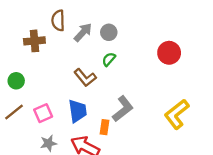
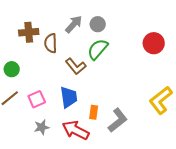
brown semicircle: (58, 20) -> (51, 43), moved
green semicircle: (109, 59) -> (98, 49), size x1.6
gray L-shape: (123, 109) -> (118, 120), moved

